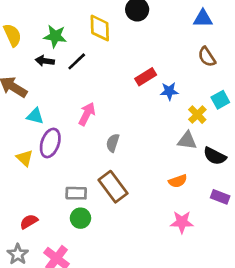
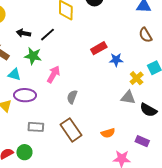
green star: (55, 36) -> (33, 56), moved
purple ellipse: (50, 143) -> (25, 95), turned 70
orange semicircle: (178, 181) -> (108, 133), moved
gray rectangle: (76, 193) -> (36, 127), moved
purple rectangle: (220, 197) -> (142, 141), moved
green circle: (80, 218) -> (24, 152), moved

